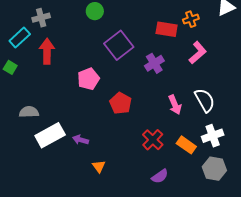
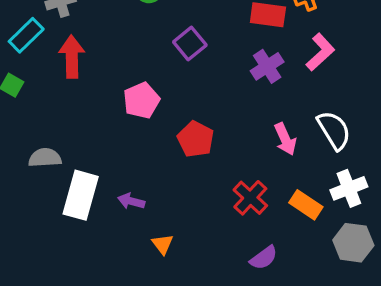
purple square: (119, 45) -> (190, 43), size x0.7
purple cross: (154, 63) -> (267, 66), moved
white rectangle: (50, 135) -> (81, 195), turned -44

